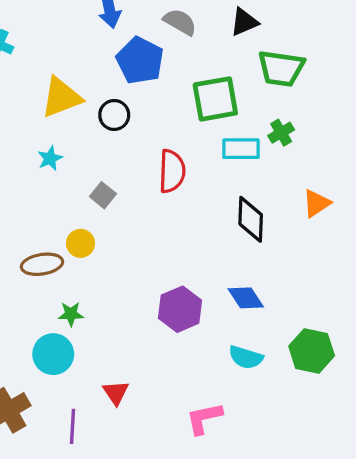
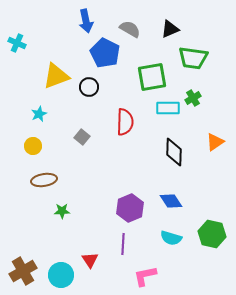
cyan star: (50, 158) -> (39, 114), moved
yellow circle: (81, 243) -> (33, 146), moved
cyan circle: (53, 354) -> (61, 275), moved
purple line: (72, 426) -> (123, 244), moved

